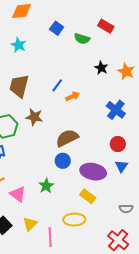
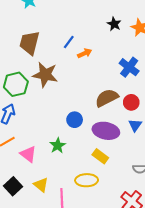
brown star: (34, 117) -> (45, 75), size x1.4
brown semicircle: (67, 138) -> (107, 98), moved
yellow triangle: (30, 224) -> (41, 185), turned -35

